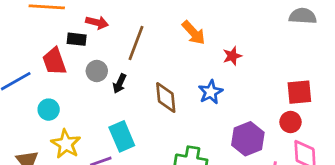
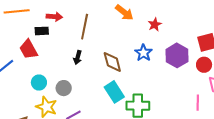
gray circle: (97, 71) -> (64, 88), moved
cyan circle: (49, 110) -> (39, 83), moved
cyan rectangle: (122, 136) -> (114, 92), moved
purple hexagon: (248, 139) -> (177, 55), moved

